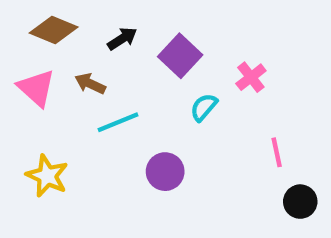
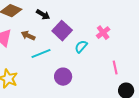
black arrow: (122, 39) -> (43, 15), turned 64
purple square: (180, 56) -> (62, 31), moved

